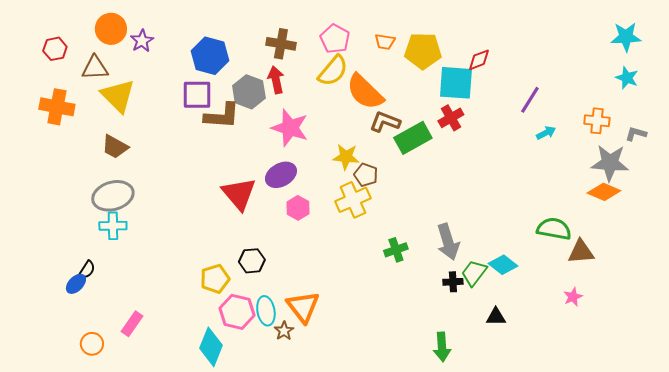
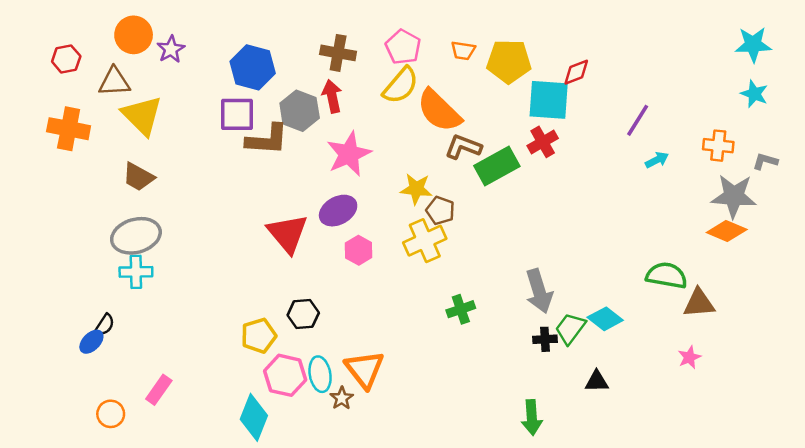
pink star: (290, 128) -> (349, 154), turned 30
green cross: (396, 250) -> (461, 309), moved

